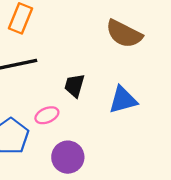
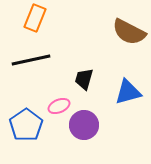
purple circle: (68, 157) -> (84, 125), moved

